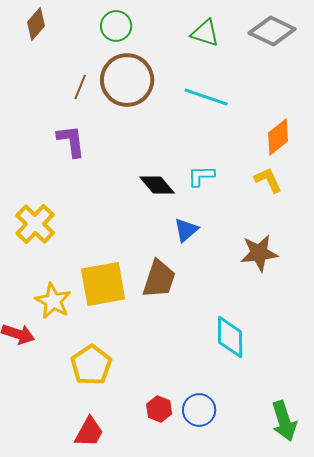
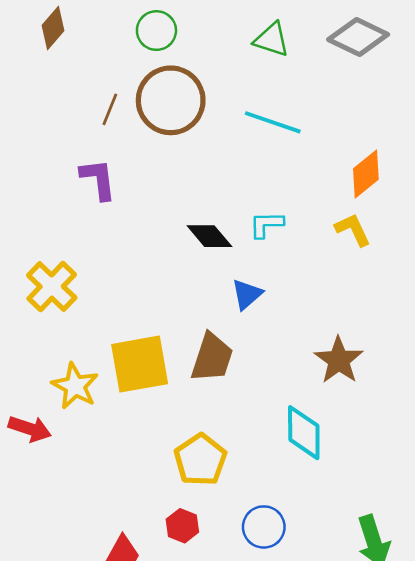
brown star: (259, 253) -> (339, 360), moved, turned -30
yellow pentagon: (91, 365) -> (200, 460), moved
red hexagon: (159, 409) -> (182, 526), moved

